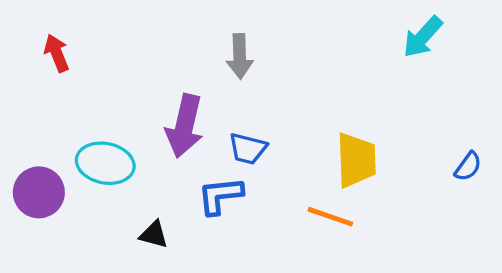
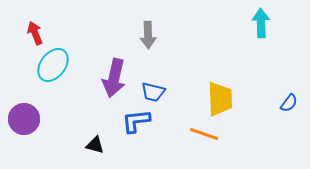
cyan arrow: (423, 37) -> (261, 23), turned 136
cyan ellipse: (105, 163) -> (53, 65), moved, turned -64

